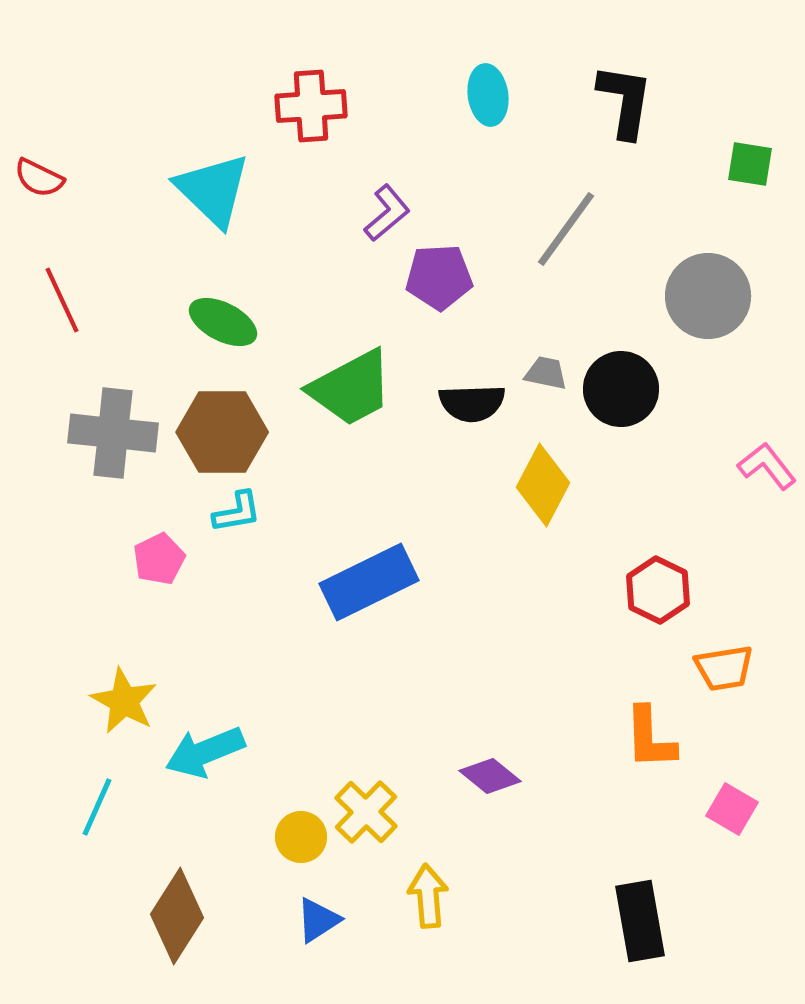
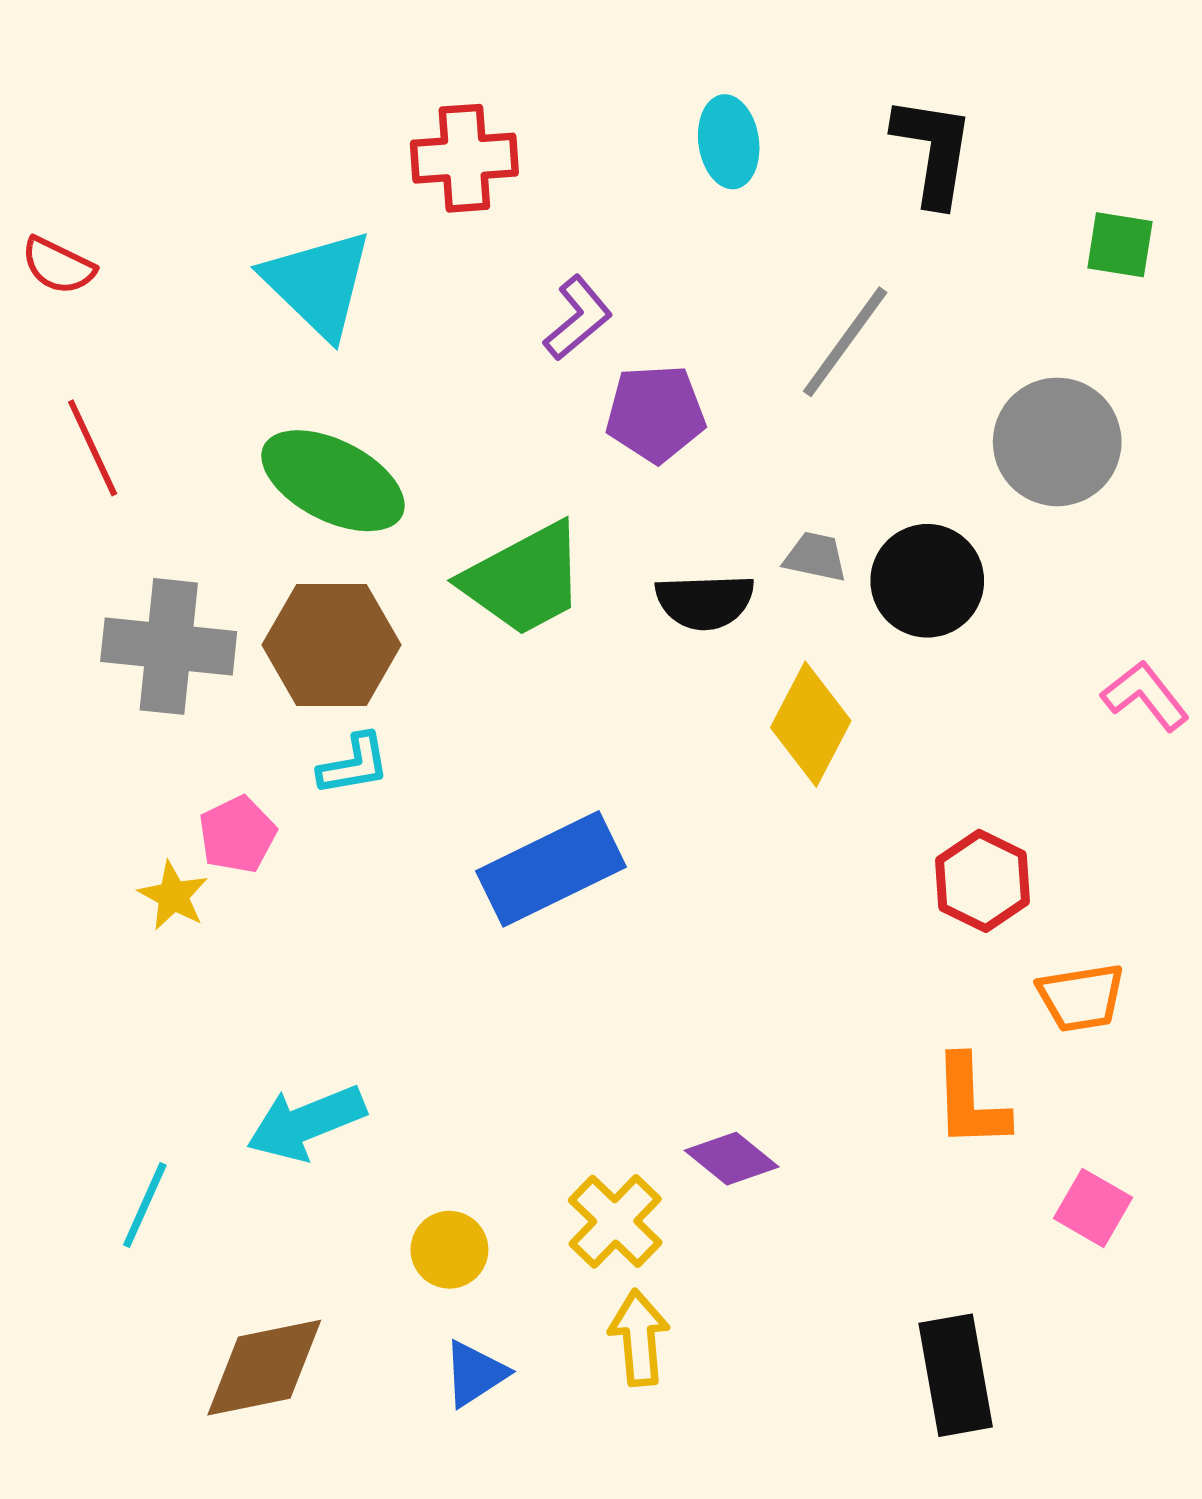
green ellipse: (223, 322) -> (333, 481), size x1.4
yellow star: (124, 701) -> (173, 896), moved, size x0.7
yellow cross: (366, 812) -> (615, 1221), moved
brown diamond: (177, 916) -> (264, 1368), turned 46

